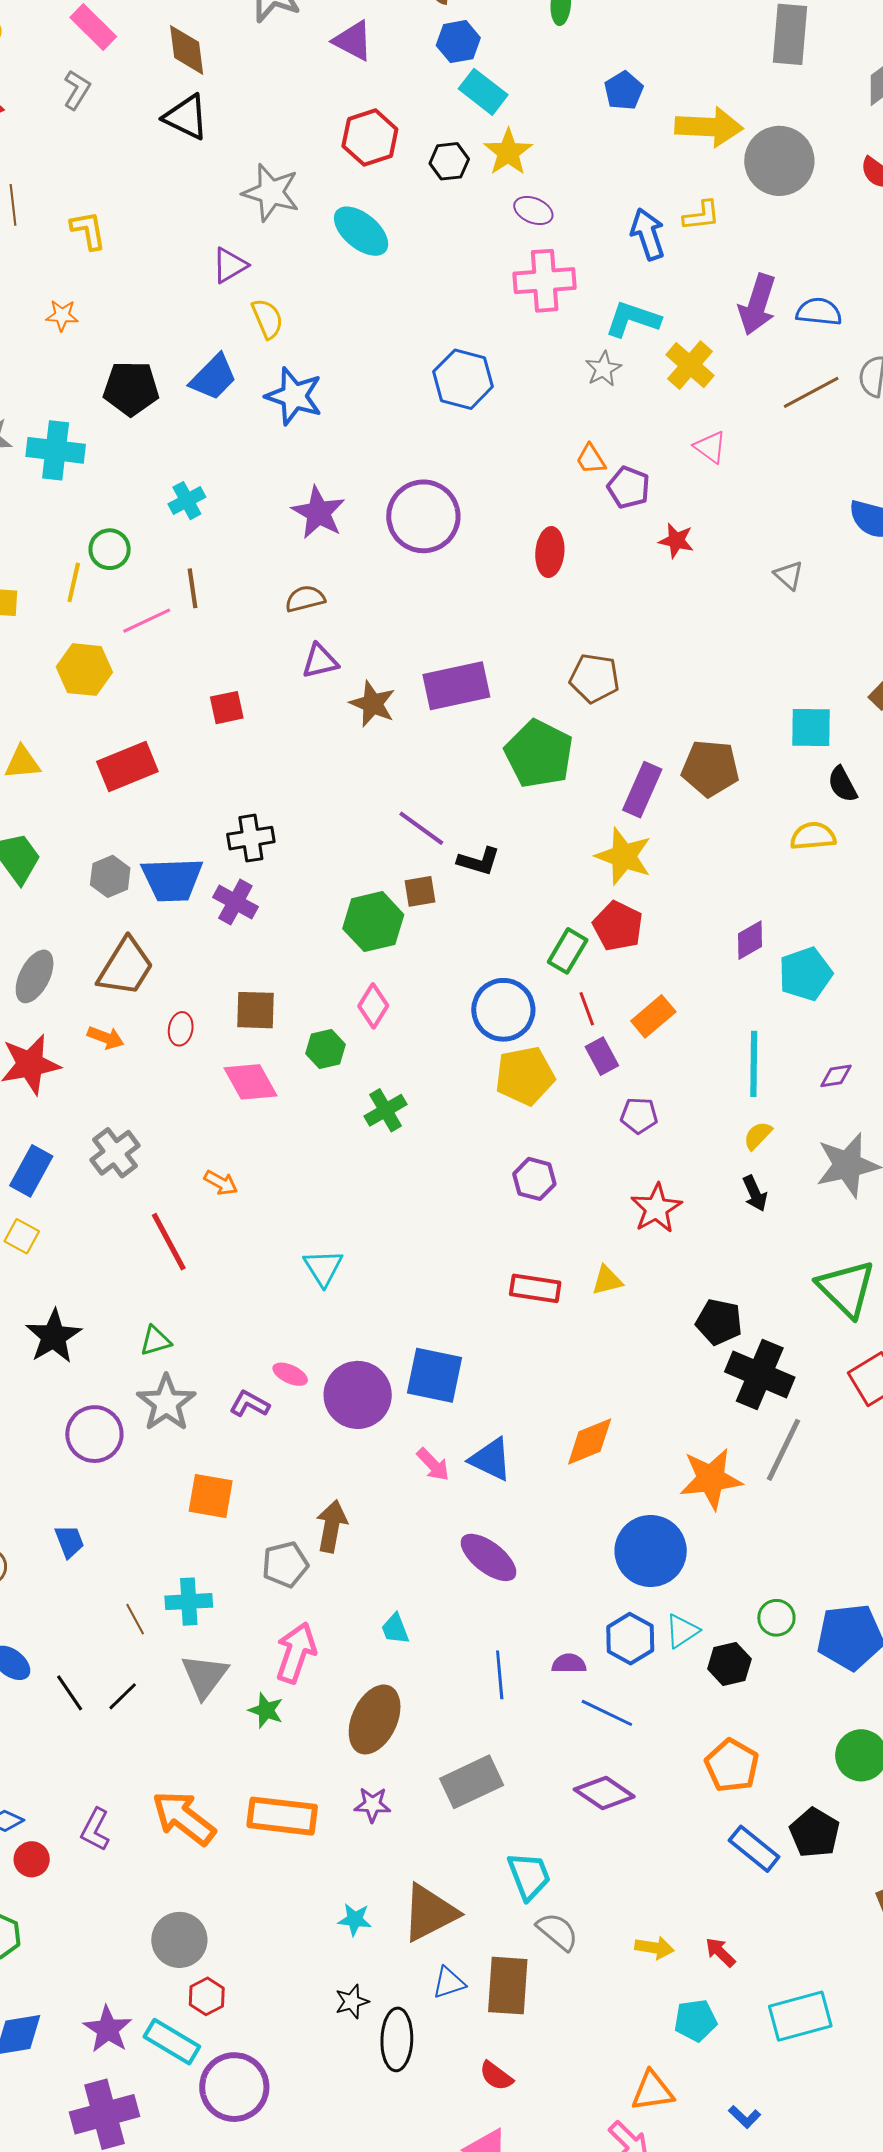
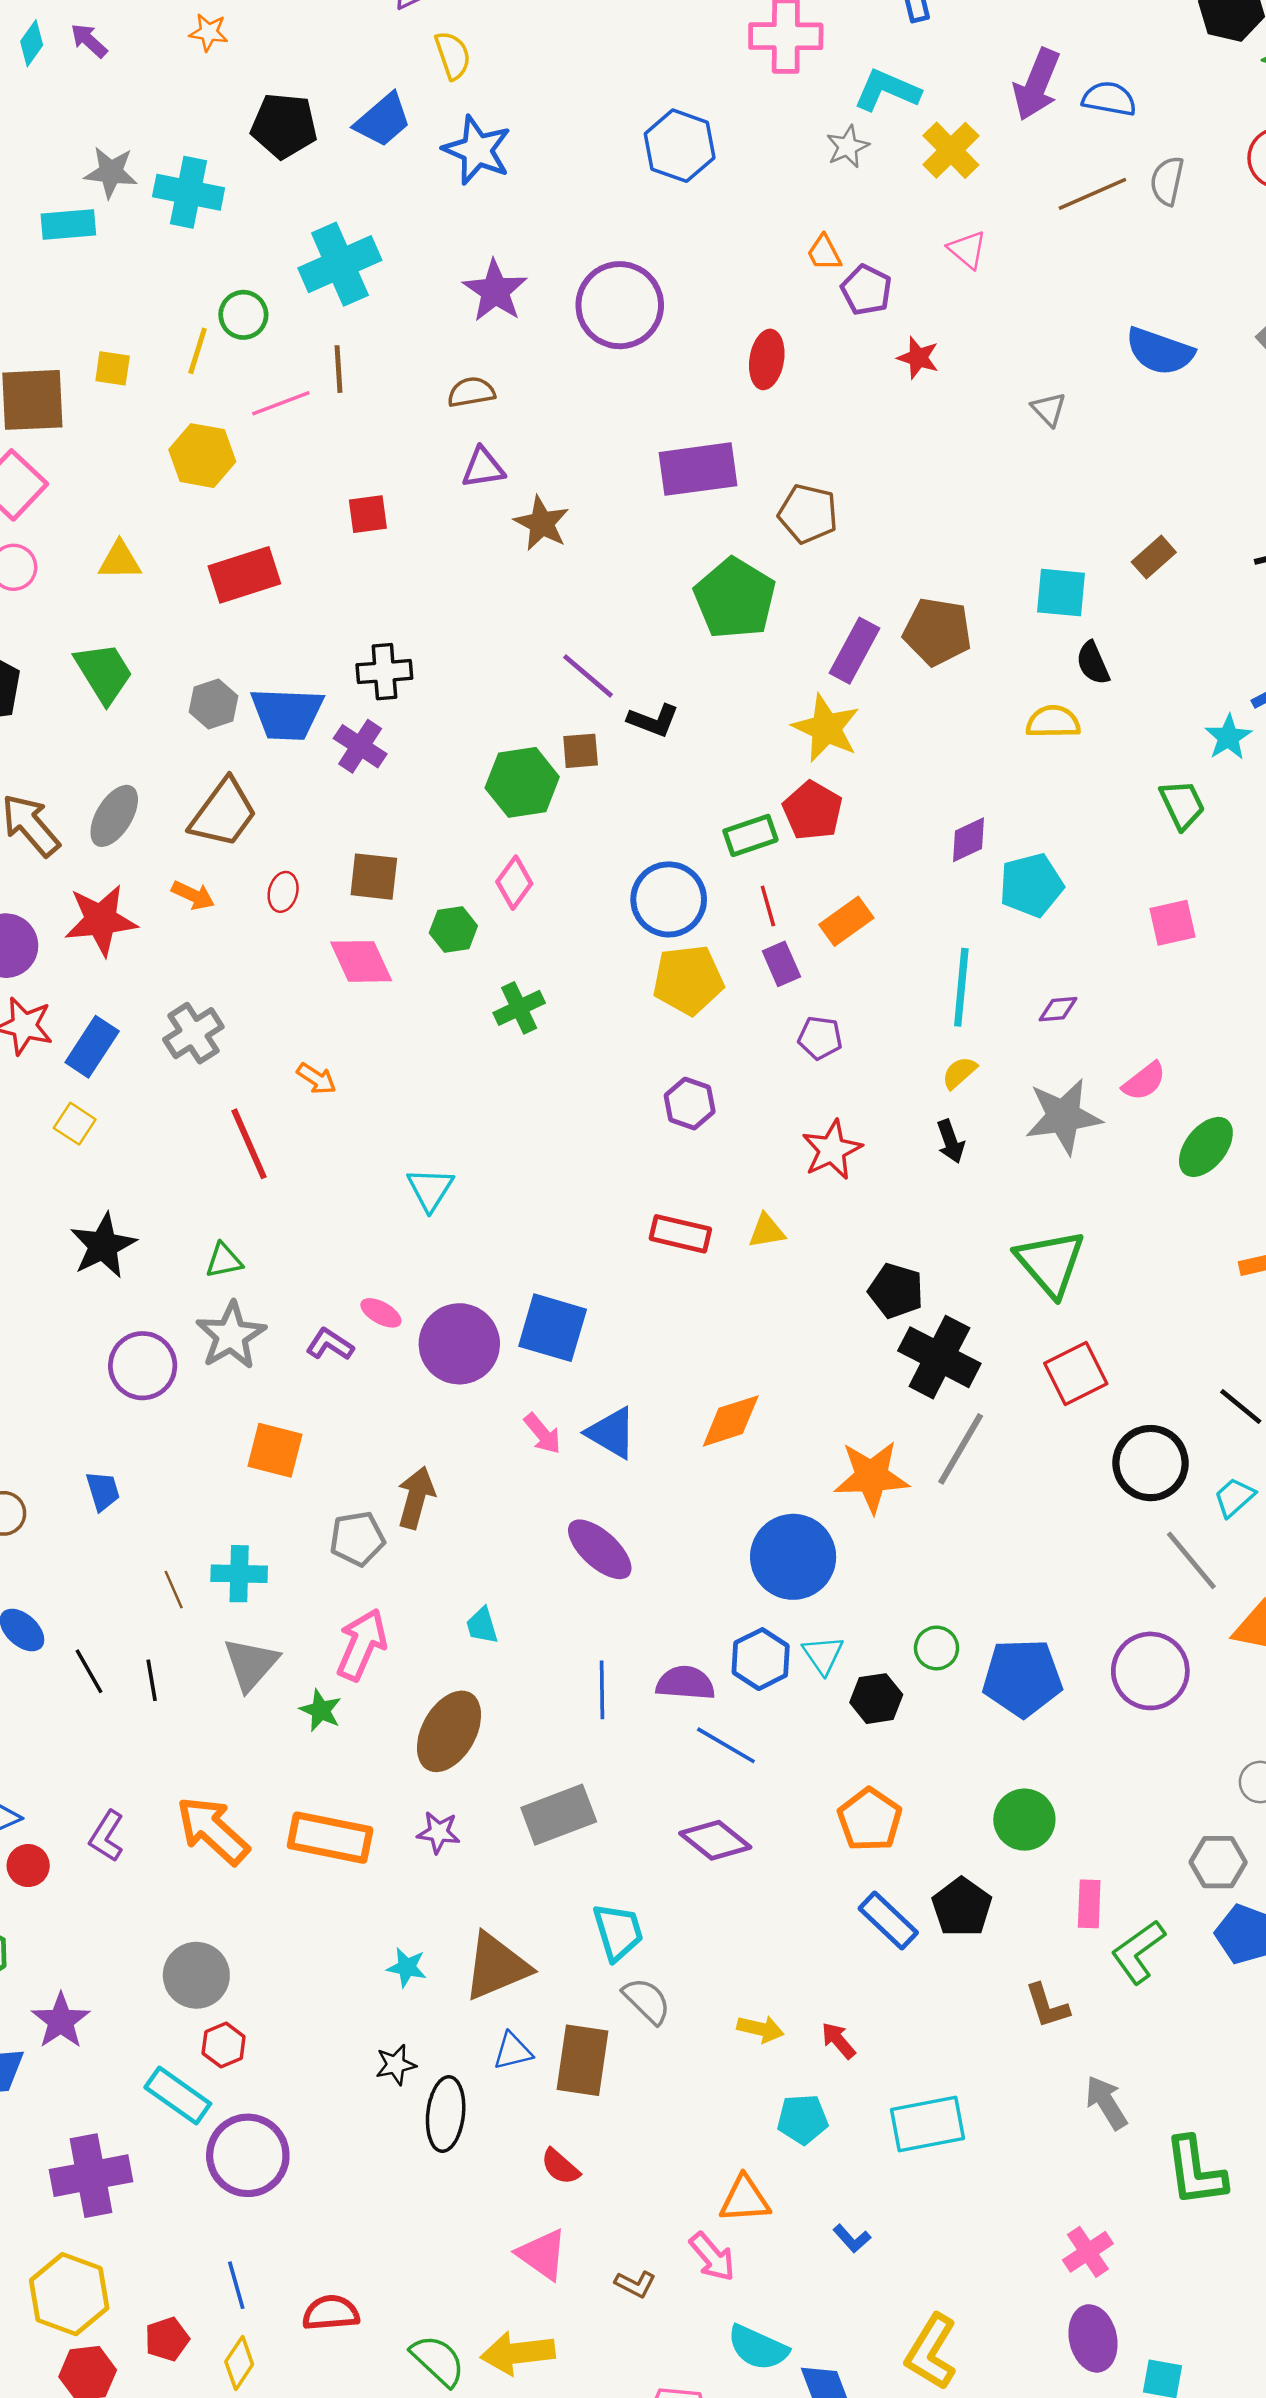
cyan cross: (187, 501) -> (340, 264), size x1.8
purple rectangle: (456, 686) -> (698, 469), moved
green rectangle: (568, 951) -> (750, 835), turned 36
cyan triangle: (682, 1631) -> (823, 1655), turned -36
purple semicircle: (569, 1664) -> (685, 1683), size x1.4
black line: (123, 1696) -> (152, 1680), turned -60
purple star: (108, 2029) -> (61, 2021), moved

